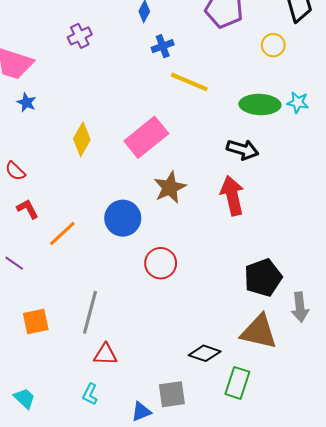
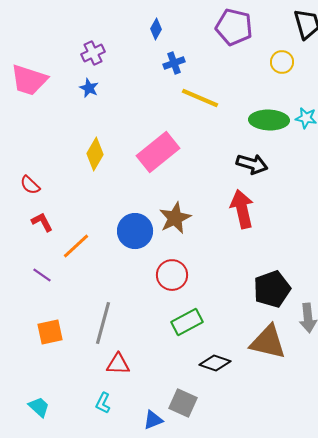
blue star: (27, 102) -> (89, 88), moved
brown star: (170, 187) -> (175, 218), moved
purple line: (14, 263) -> (42, 275), moved
green rectangle: (237, 383) -> (187, 322), moved, turned 44
gray square: (172, 394) -> (183, 403), turned 32

